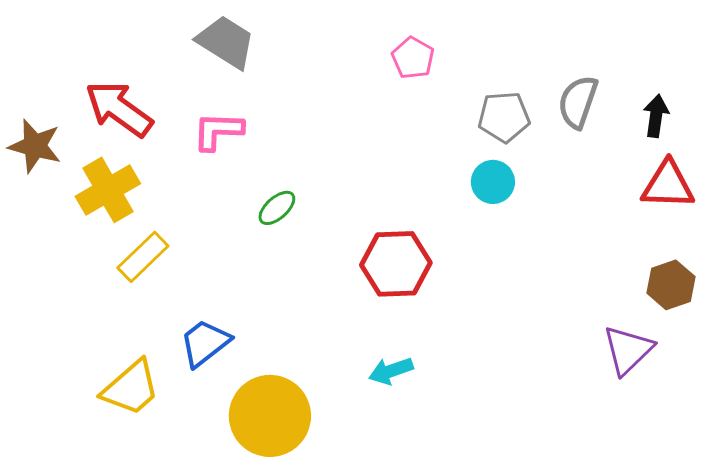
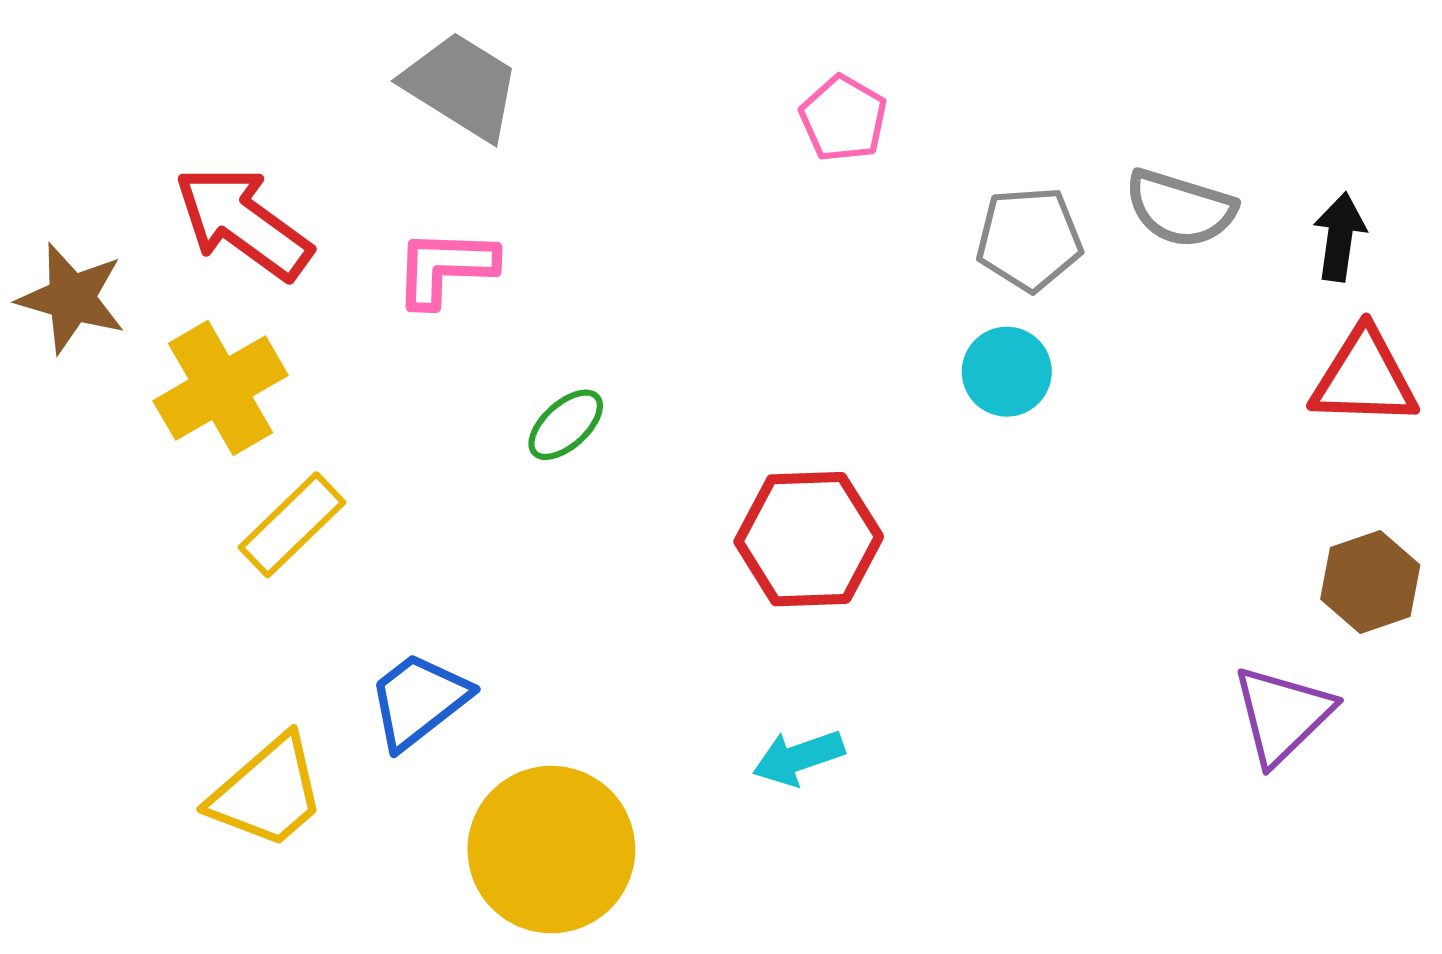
gray semicircle: (578, 102) -> (1180, 208), turned -92

